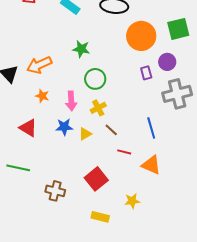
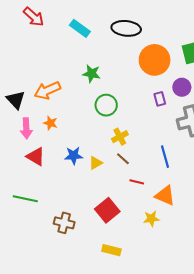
pink arrow: (71, 101) -> (26, 128), moved
yellow cross: (98, 108) -> (120, 137), moved
yellow star: (132, 201) -> (151, 219), moved

